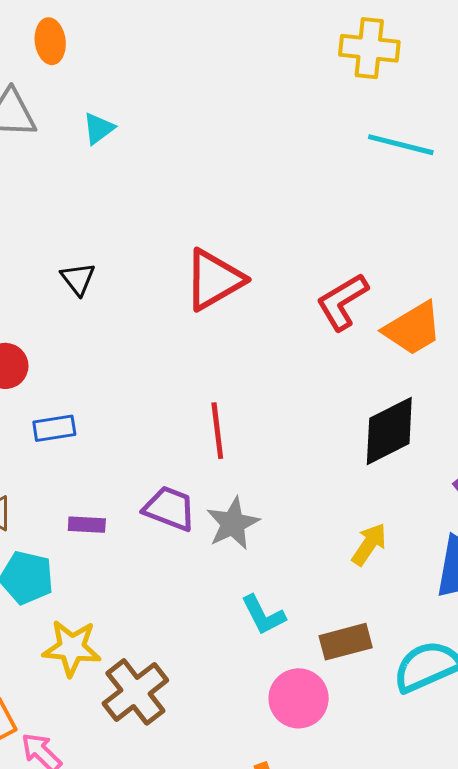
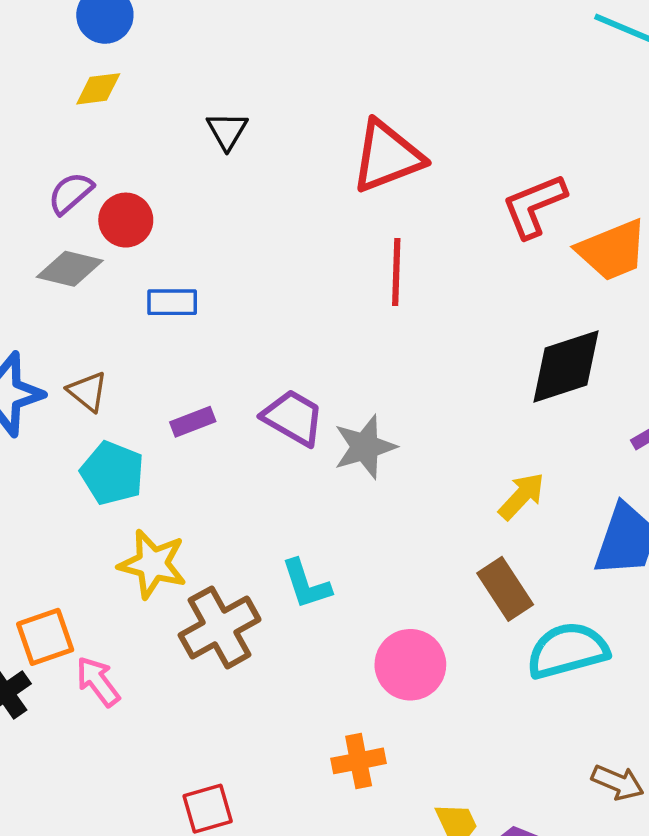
red line: (217, 431) -> (396, 272), moved
purple rectangle: (87, 525) -> (193, 422), turned -33
cyan L-shape: (263, 615) -> (306, 584), moved
brown rectangle: (346, 642) -> (505, 589), moved, turned 63

